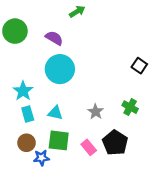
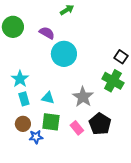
cyan circle: (60, 69) -> (64, 54), moved
green cross: (130, 107) -> (113, 81), moved, size x1.5
gray star: (96, 112) -> (83, 97), size x1.5

